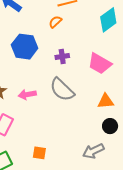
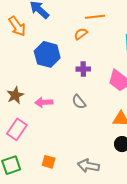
gray semicircle: (62, 90) -> (79, 102), size x0.6
gray arrow: (93, 151) -> (88, 166), moved, turned 30

